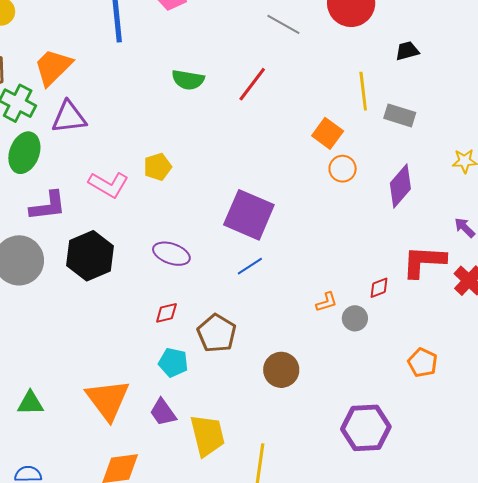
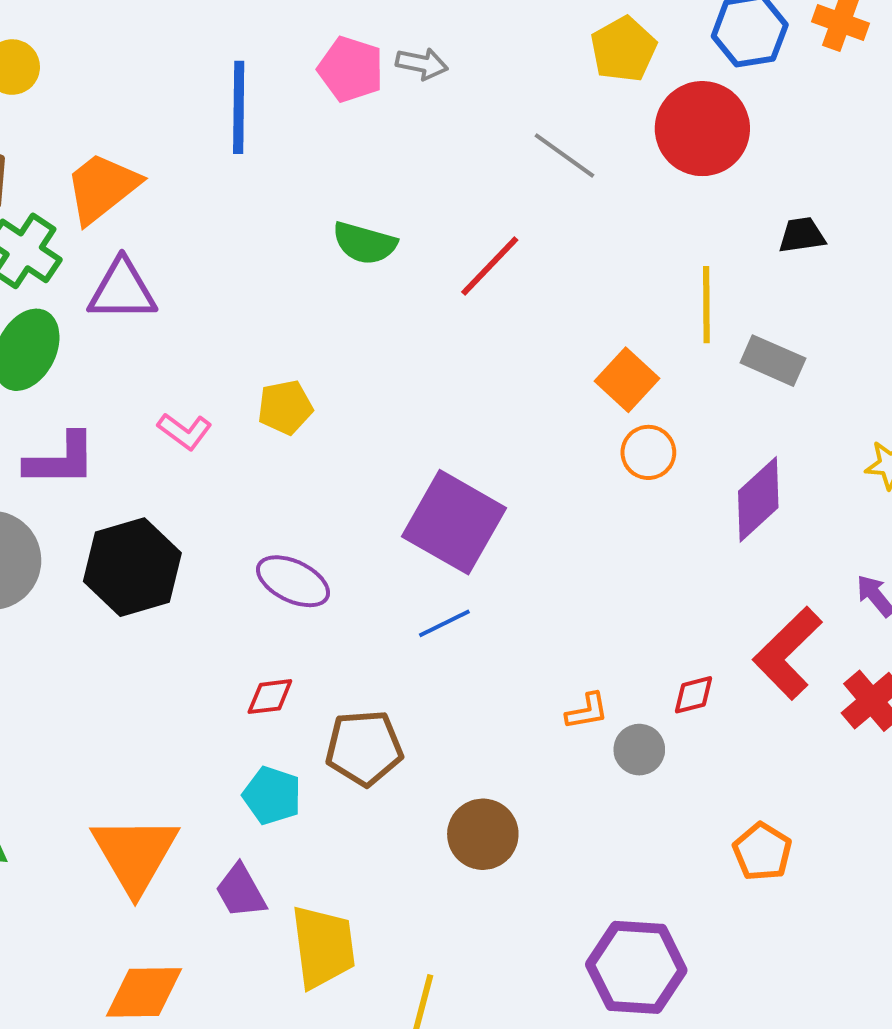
pink L-shape: (109, 185) -> (185, 431), size x0.7
red L-shape: (424, 261) -> (788, 653), turned -54
brown pentagon: (217, 333) -> (364, 748), turned 30

